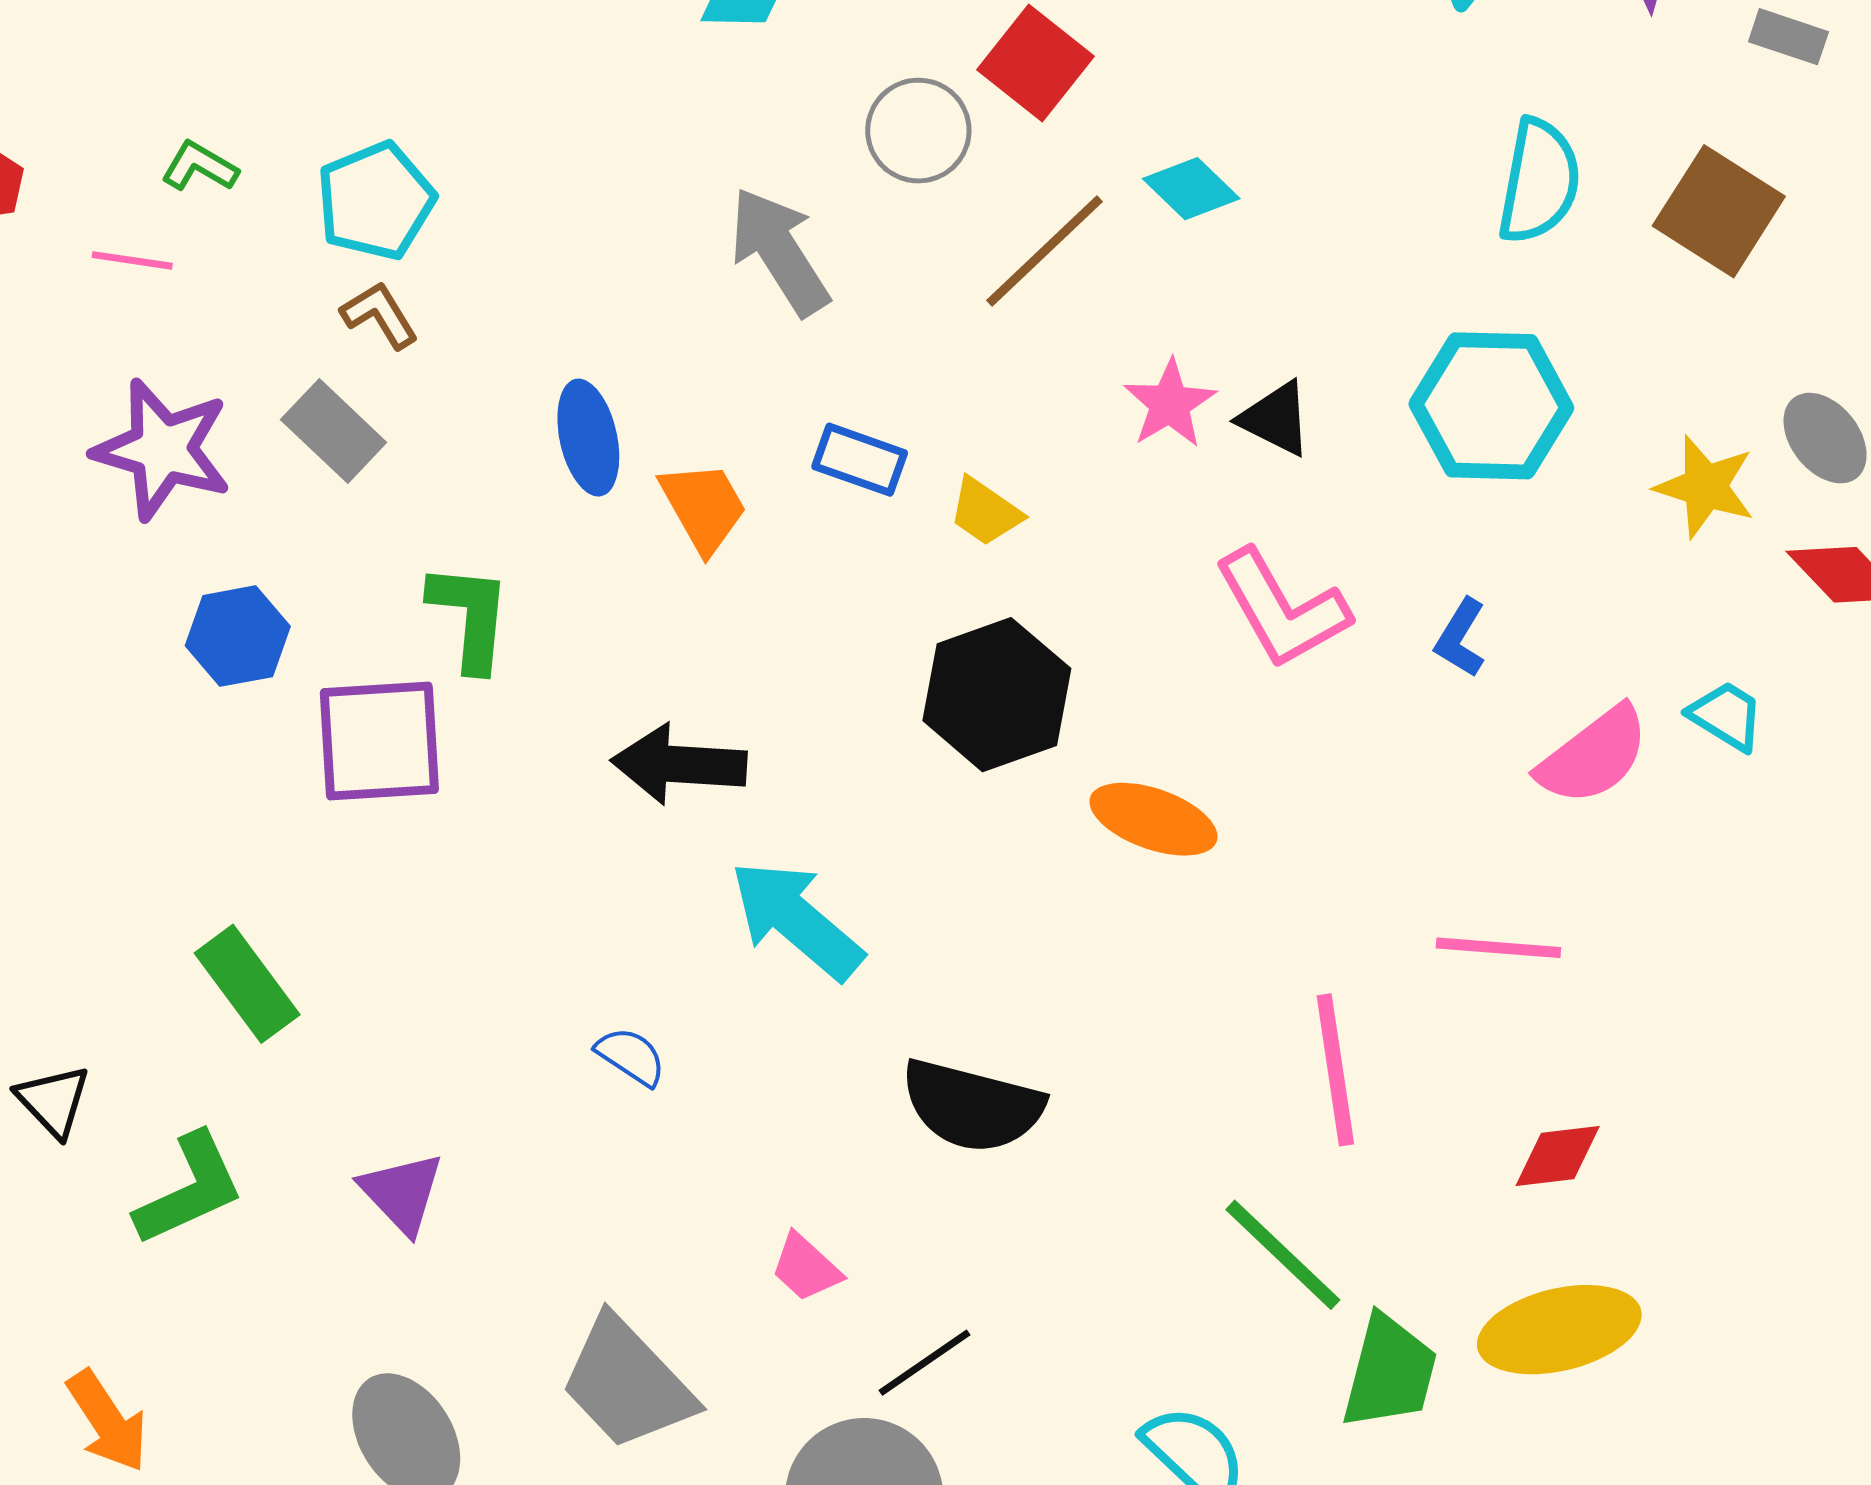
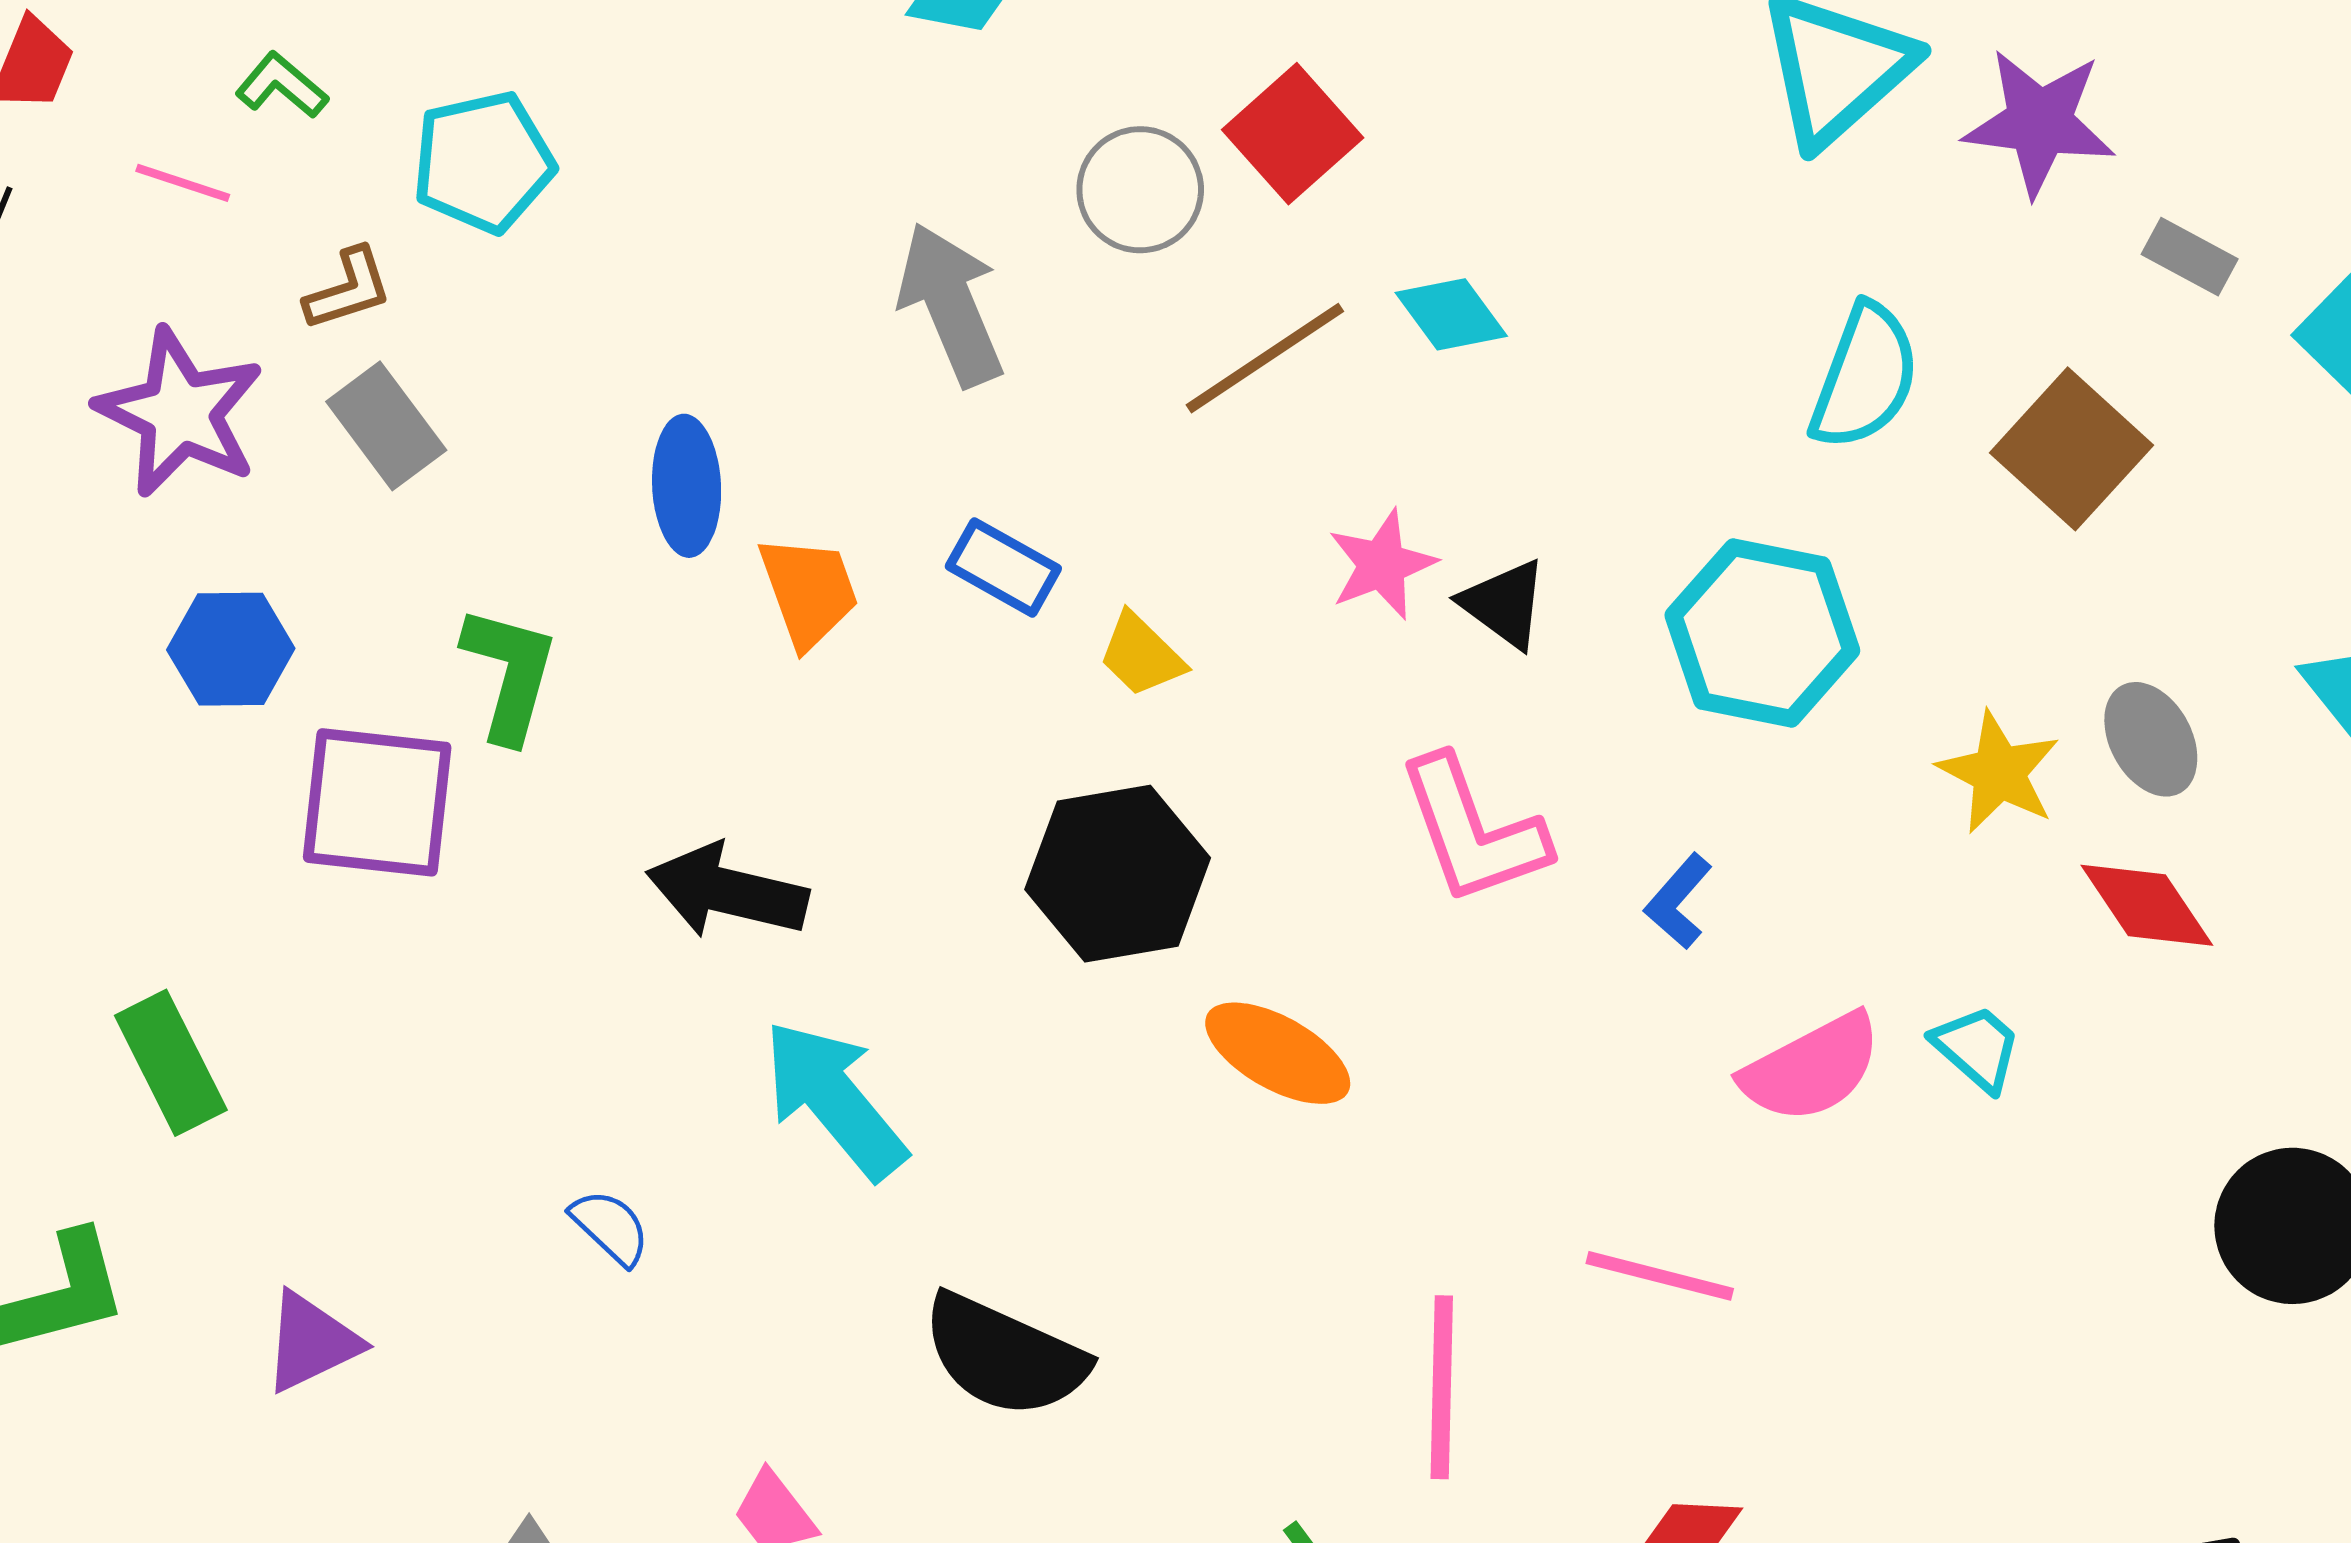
brown L-shape: (380, 315) -> (348, 289), moved, turned 94
purple triangle: (402, 1193) -> (311, 1342), turned 38

